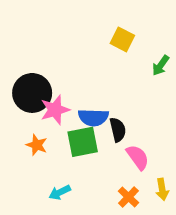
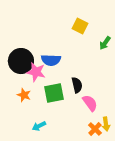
pink star: (55, 110) -> (36, 72), turned 30
blue semicircle: (93, 117) -> (51, 60), moved
orange cross: (128, 197) -> (95, 129), moved

